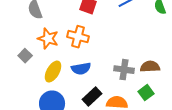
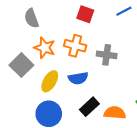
gray square: (25, 56) -> (21, 65), size x1.6
gray cross: (124, 70) -> (107, 55), moved

